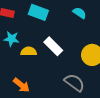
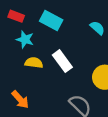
cyan star: (11, 39) -> (25, 39), moved

